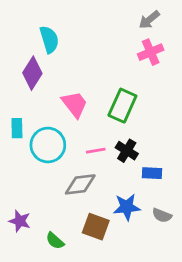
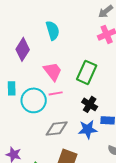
cyan semicircle: (49, 39) -> (53, 30), moved
pink line: (96, 151) -> (56, 93), moved
blue star: (127, 207) -> (88, 129), moved

